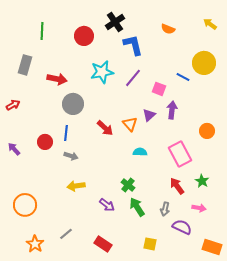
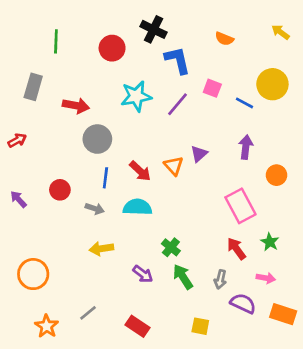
black cross: (115, 22) -> (154, 29), turned -30
pink square: (159, 89) -> (212, 88), moved
purple arrow: (172, 110) -> (246, 147), moved
blue line: (66, 133) -> (105, 178), moved
cyan semicircle: (140, 152) -> (137, 207), moved, size x1.5
orange rectangle: (212, 247) -> (283, 314), moved

